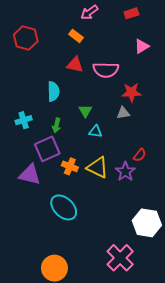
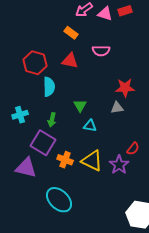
red hexagon: (26, 38) -> (35, 63), moved
pink triangle: (142, 46) -> (105, 14), moved, turned 49
pink semicircle: (106, 70) -> (101, 51), moved, size x0.7
purple square: (47, 149) -> (43, 143), turned -35

